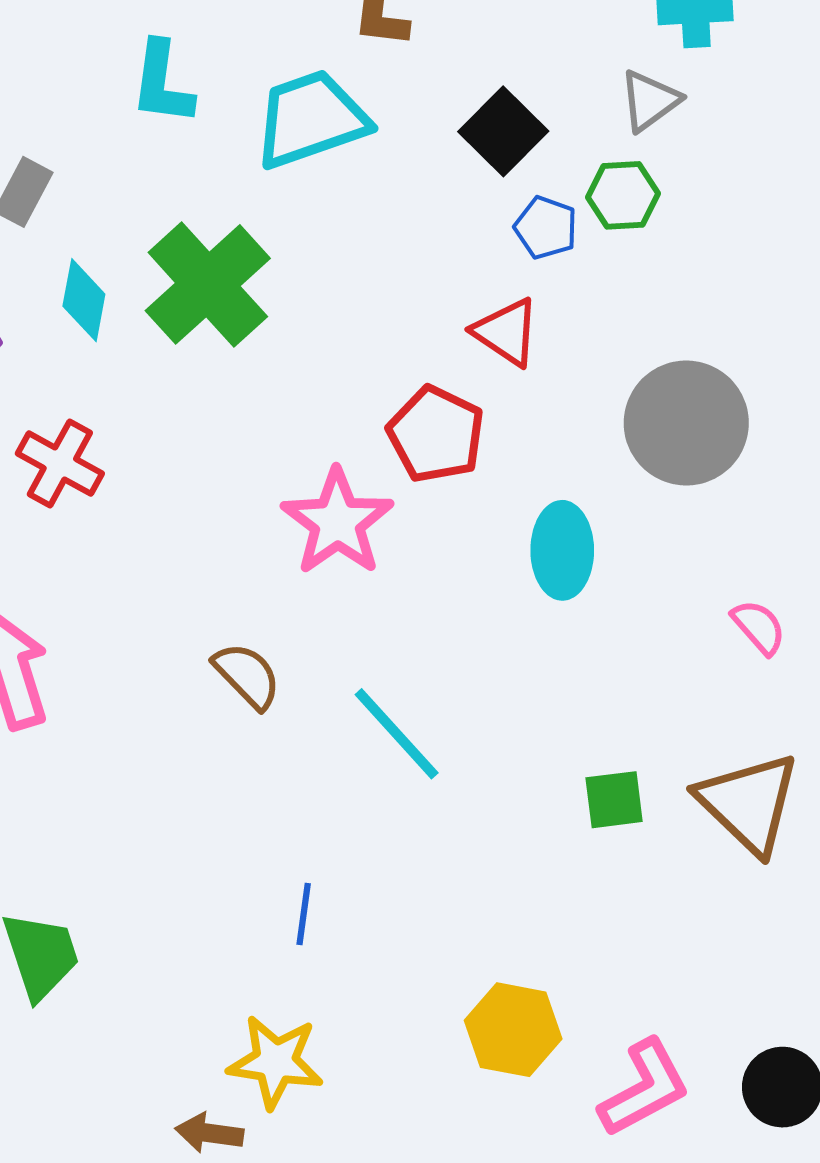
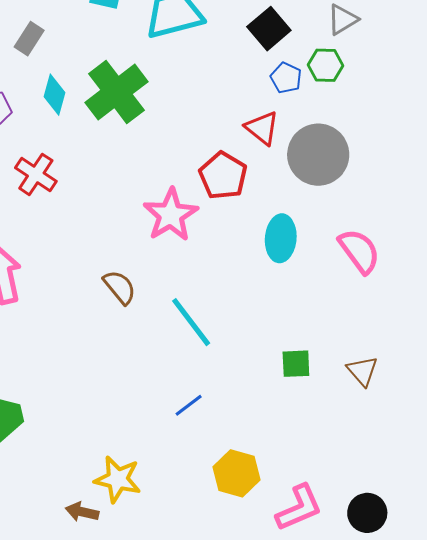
gray circle: (686, 423) -> (318, 155), moved
pink semicircle: (759, 627) -> (359, 251), moved, size x1.6
brown triangle: (748, 803) -> (362, 371), size x0.6
blue line: (304, 914) -> (189, 405), moved, turned 40

